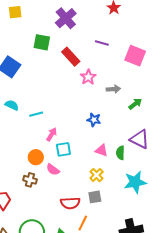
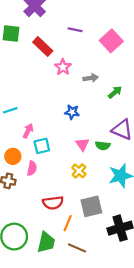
pink square: (135, 56) -> (111, 41), turned 30
pink triangle: (102, 150) -> (82, 144), turned 40
green semicircle: (120, 153) -> (103, 146), turned -80
pink semicircle: (53, 170) -> (32, 168), turned -112
gray square: (95, 197) -> (91, 206), moved, size x1.5

